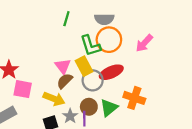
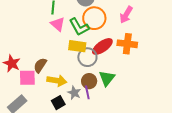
pink triangle: (63, 66) -> (58, 24), moved
yellow rectangle: (84, 66) -> (77, 46), turned -42
brown semicircle: (65, 81) -> (40, 65), moved
orange cross: (134, 98) -> (127, 44), moved

